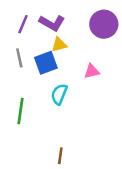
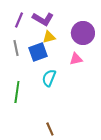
purple circle: (104, 24) -> (83, 33), moved
brown line: (60, 156) -> (50, 129), turned -32

